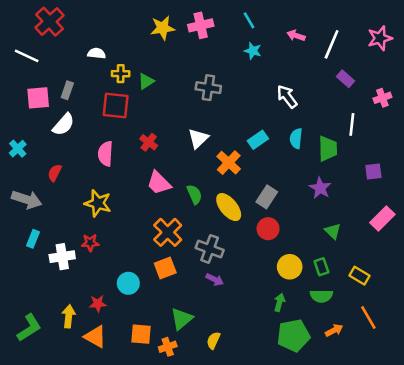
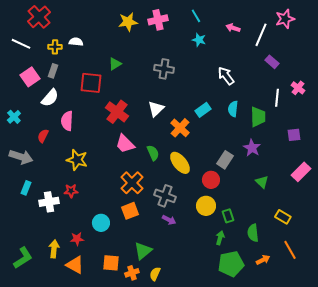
pink star: (380, 38) -> (285, 19), moved
yellow cross: (121, 74) -> (55, 47), moved
pink square: (38, 98) -> (30, 77), turned -30
pink cross: (382, 98) -> (298, 88), moved, turned -32
red cross: (149, 142) -> (117, 112), size x1.6
pink semicircle: (105, 154) -> (67, 121), moved
gray rectangle: (267, 197) -> (225, 160), moved
yellow circle: (290, 267) -> (206, 206), moved
green rectangle: (321, 267) -> (228, 216), moved
green semicircle: (321, 296) -> (253, 233), turned 84
yellow semicircle: (213, 340) -> (155, 274), moved

